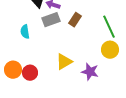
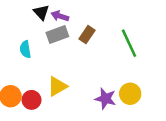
yellow circle: (110, 50) -> (130, 94), moved
yellow triangle: (64, 62) -> (57, 86), moved

